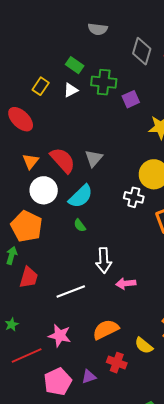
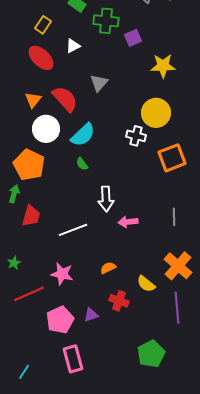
white triangle: (71, 90) -> (73, 46), moved
red ellipse: (21, 119) -> (41, 58), moved
gray triangle: (94, 158) -> (99, 83), moved
orange semicircle: (106, 330) -> (108, 268), size x0.6

